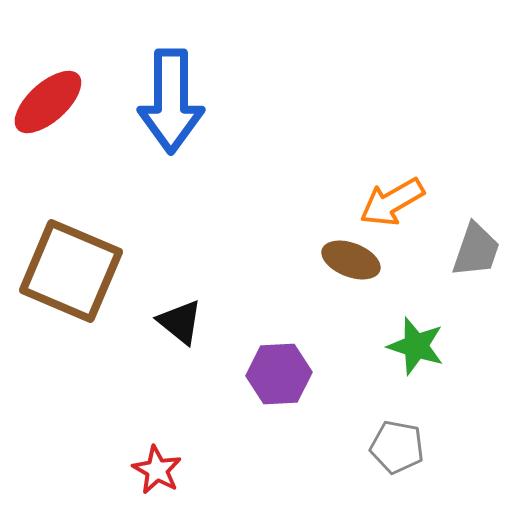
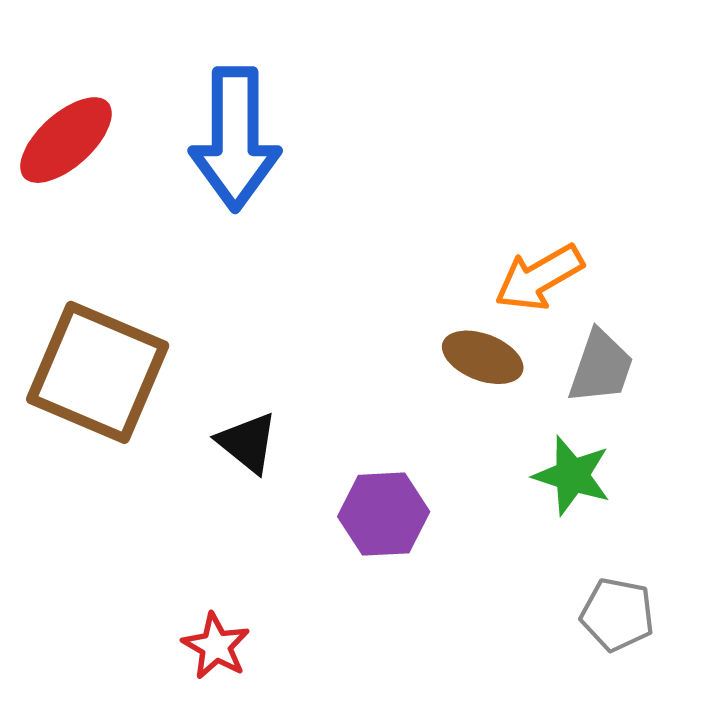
gray trapezoid: (476, 250) -> (601, 367), moved
gray pentagon: (397, 447) -> (617, 614), moved

